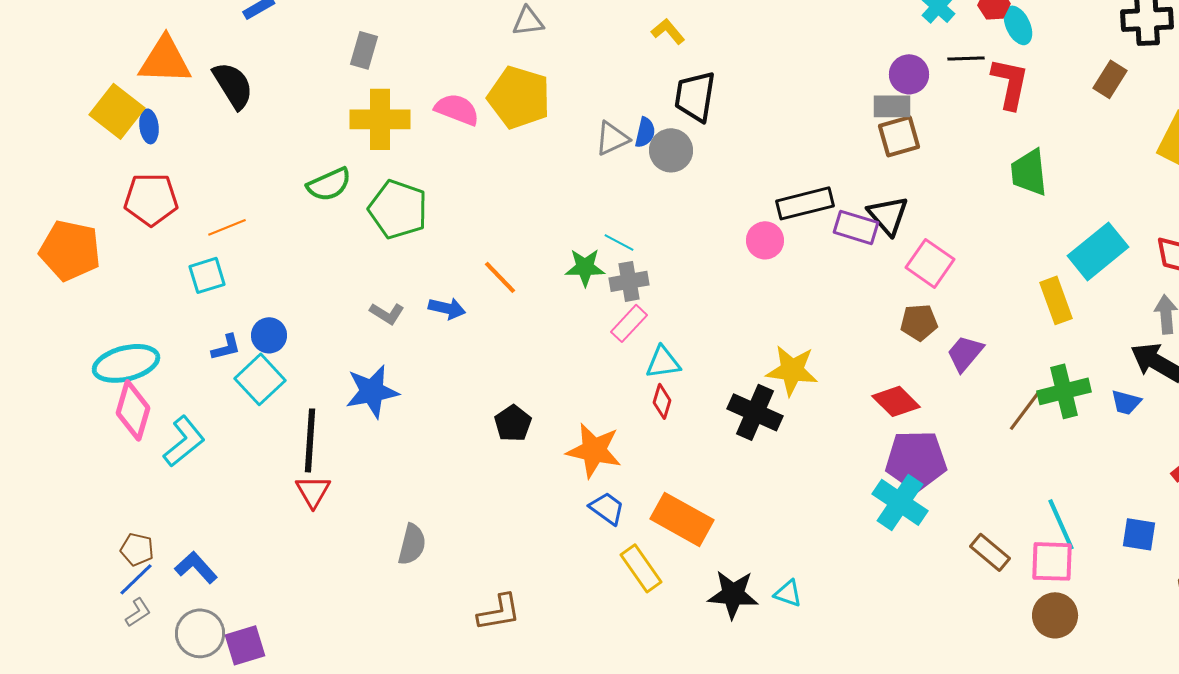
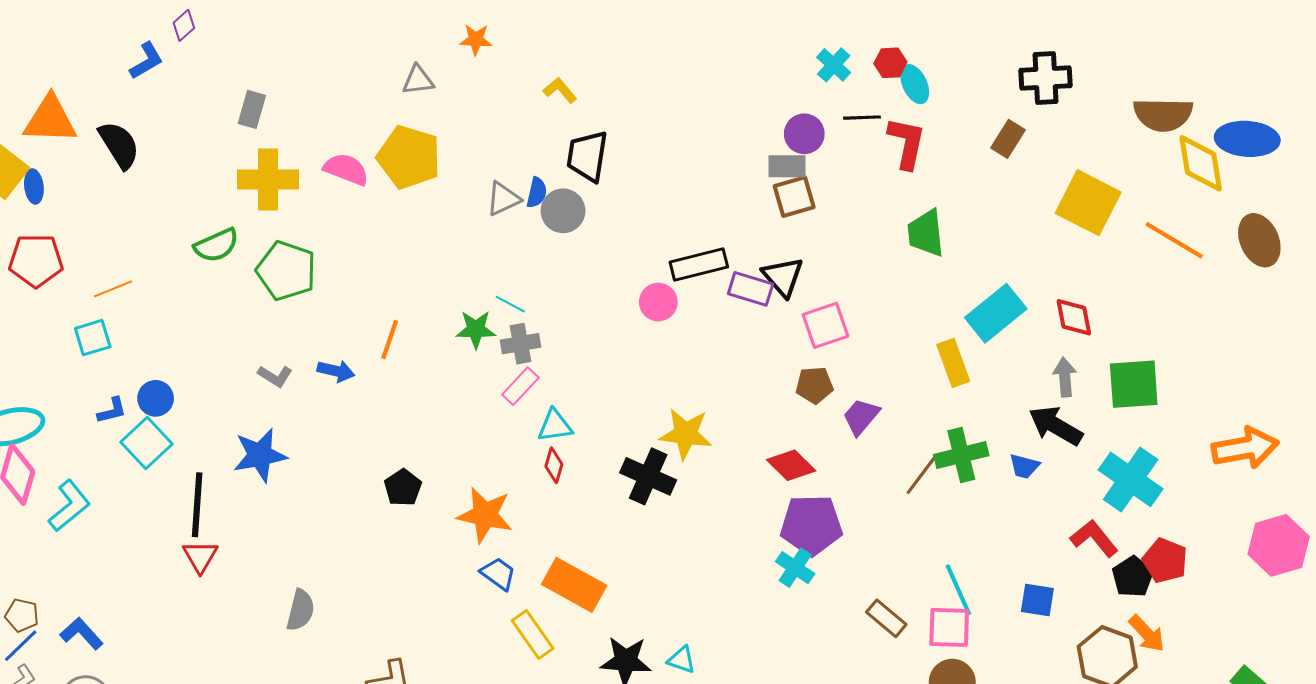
pink square: (930, 263) -> (826, 325), turned 36
orange line: (500, 277) -> (390, 340), turned 63
cyan cross: (900, 502) -> (795, 568), size x0.7

